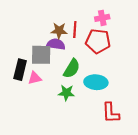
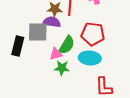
red pentagon: (98, 41) -> (93, 34), moved
pink triangle: (35, 78) -> (56, 54), moved

